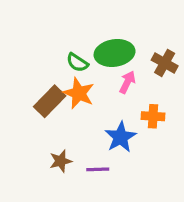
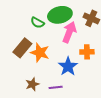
pink arrow: (127, 82) -> (69, 32), size x1.5
orange star: (79, 93) -> (40, 53), moved

